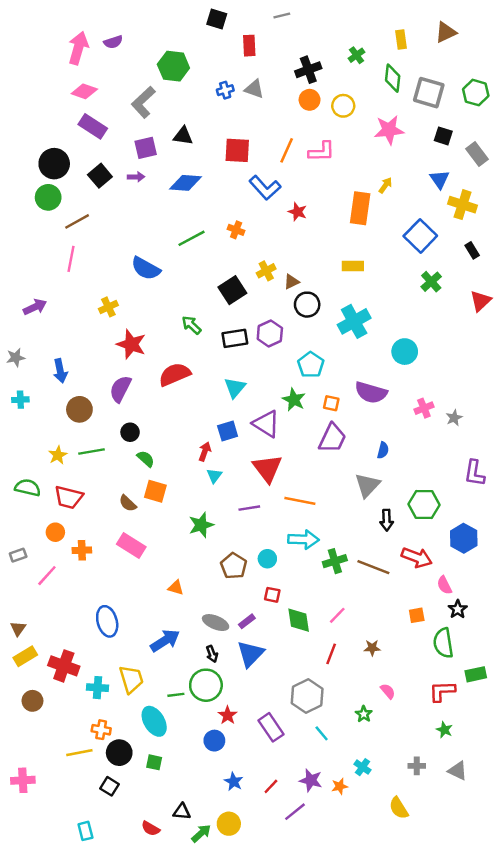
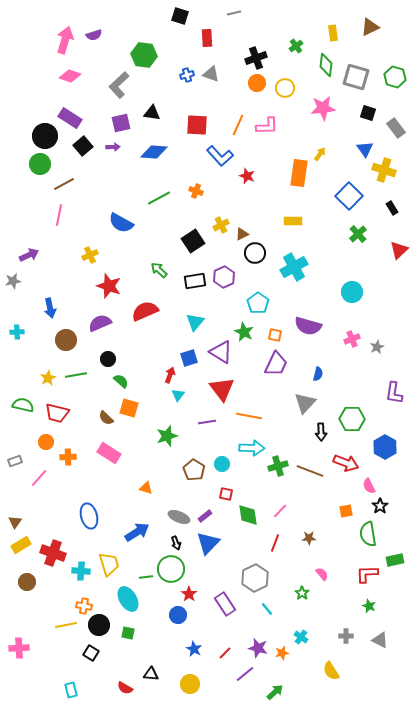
purple rectangle: (93, 126) -> (70, 118), moved
cyan circle: (405, 352) -> (352, 292), moved
gray star: (16, 358) -> (13, 281), moved
purple semicircle: (120, 389) -> (100, 323), turned 40
green arrow: (201, 833) -> (275, 692), moved

